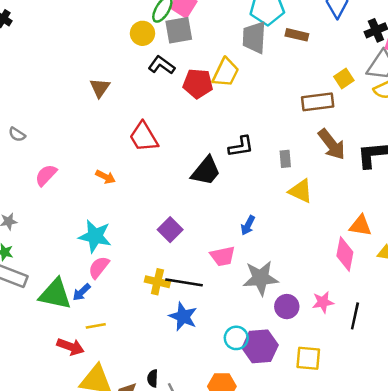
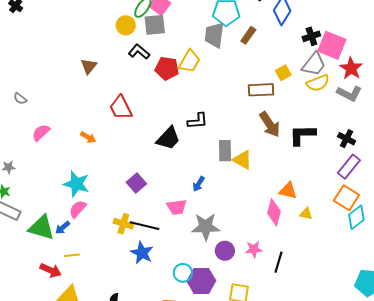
brown rectangle: (297, 35) -> (248, 35), turned -72
gray rectangle: (285, 159) -> (225, 151), moved, size x1.5

